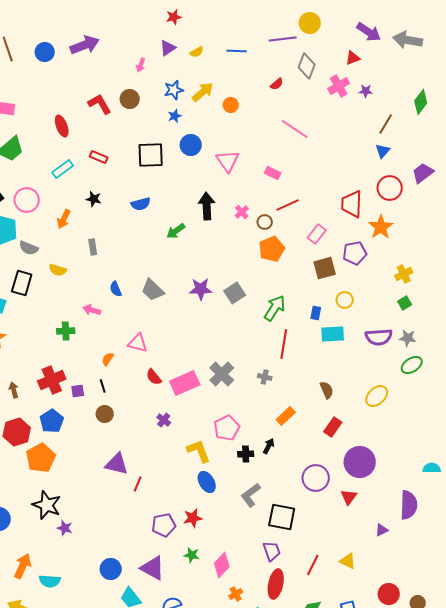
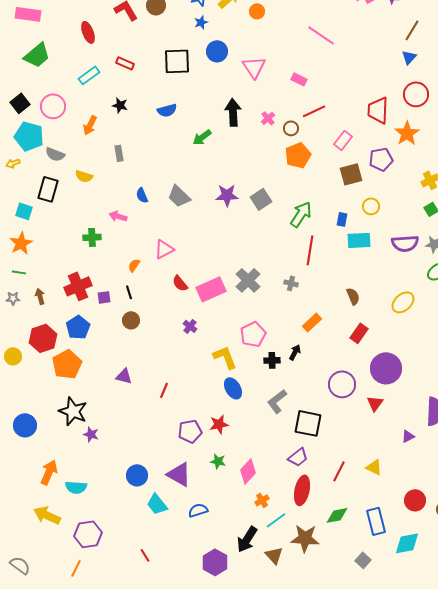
pink triangle: (138, 343) -> (164, 249), turned -40
purple triangle: (117, 464) -> (124, 376), moved, size x0.7
purple trapezoid: (272, 551) -> (298, 457), turned 70

